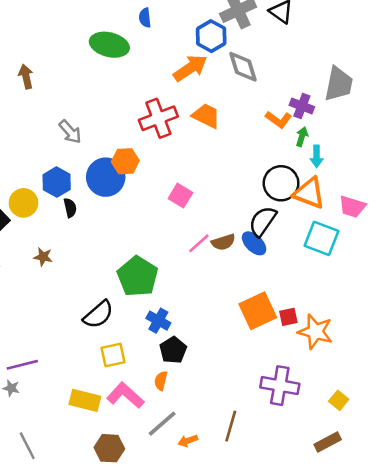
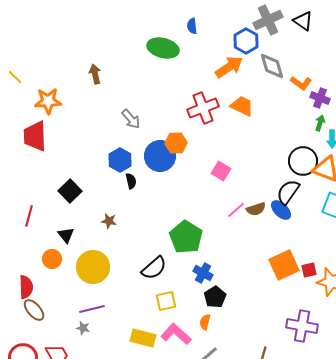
orange L-shape: (279, 119) -> (301, 83), moved
yellow circle: (24, 203) -> (93, 267), moved, size x1.4

